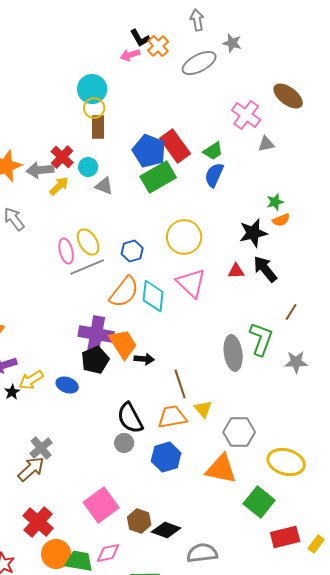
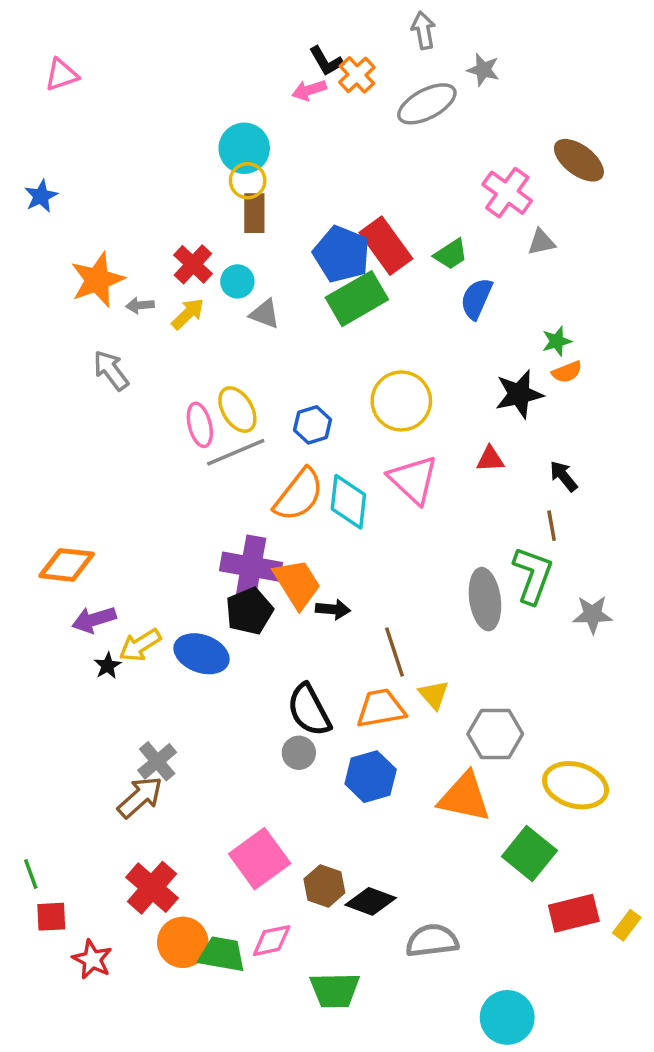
gray arrow: (40, 170) -> (140, 305), moved, size x0.6
blue semicircle: (214, 175) -> (476, 299), moved
black arrow: (265, 269) -> (564, 476), moved, size x0.7
brown line: (291, 312) -> (552, 526), moved, turned -42
blue ellipse: (67, 385) -> (202, 654), size x1.4

